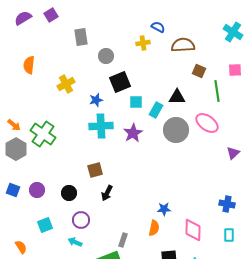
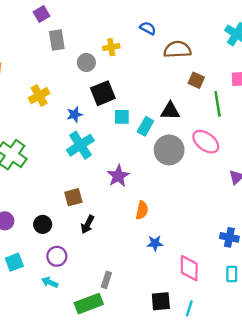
purple square: (51, 15) -> (41, 14), moved
yellow cross: (143, 43) -> (111, 47), moved
cyan cross: (101, 126) -> (80, 145), turned -30
purple star: (133, 133) -> (118, 176), moved
orange semicircle: (154, 228) -> (142, 210), moved

